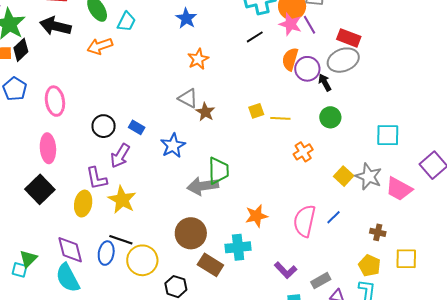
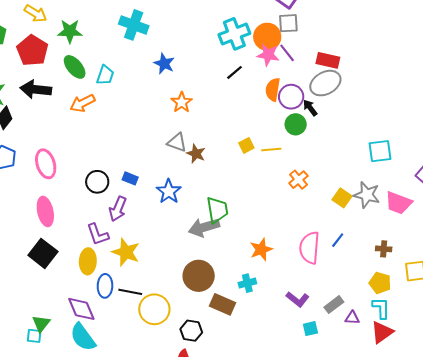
green circle: (330, 117) -> (296, 124), moved
cyan cross: (238, 247) -> (247, 283), size x0.7
blue ellipse: (106, 253) -> (105, 286), moved

